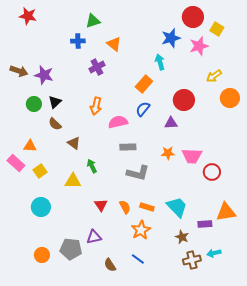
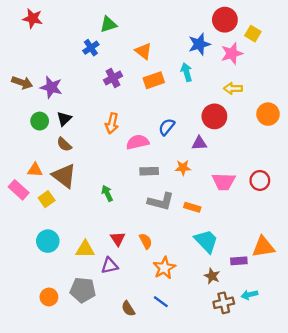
blue cross: (78, 41) -> (91, 48), turned -32
orange triangle: (114, 44) -> (143, 51), moved
yellow arrow: (214, 76) -> (233, 88), moved, turned 35
orange rectangle: (144, 84) -> (154, 80), moved, turned 30
brown triangle: (74, 143) -> (64, 176), moved, size x1.6
orange star: (168, 153) -> (183, 168), moved
red circle: (212, 172) -> (260, 180), moved
yellow triangle: (73, 181) -> (85, 249), moved
orange rectangle: (147, 207) -> (192, 207), moved
purple triangle: (94, 237) -> (110, 266), moved

